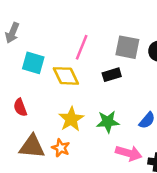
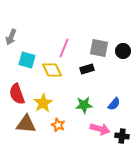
red semicircle: (20, 107) -> (17, 94), size x1.5
yellow star: (71, 119) -> (43, 103), moved
orange star: (61, 148) -> (58, 125), moved

